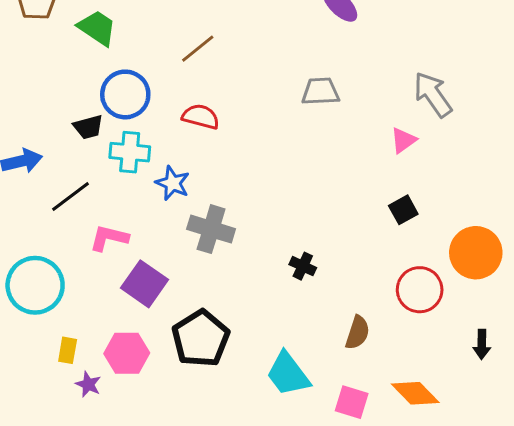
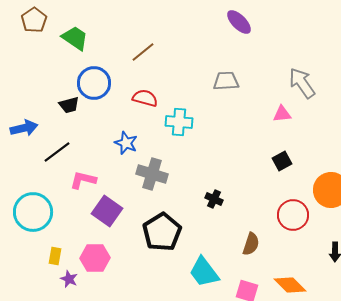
pink triangle: (403, 140) -> (282, 114), turned 30
cyan cross: (130, 152) -> (179, 122), moved
black pentagon: (201, 338) -> (162, 232), moved

